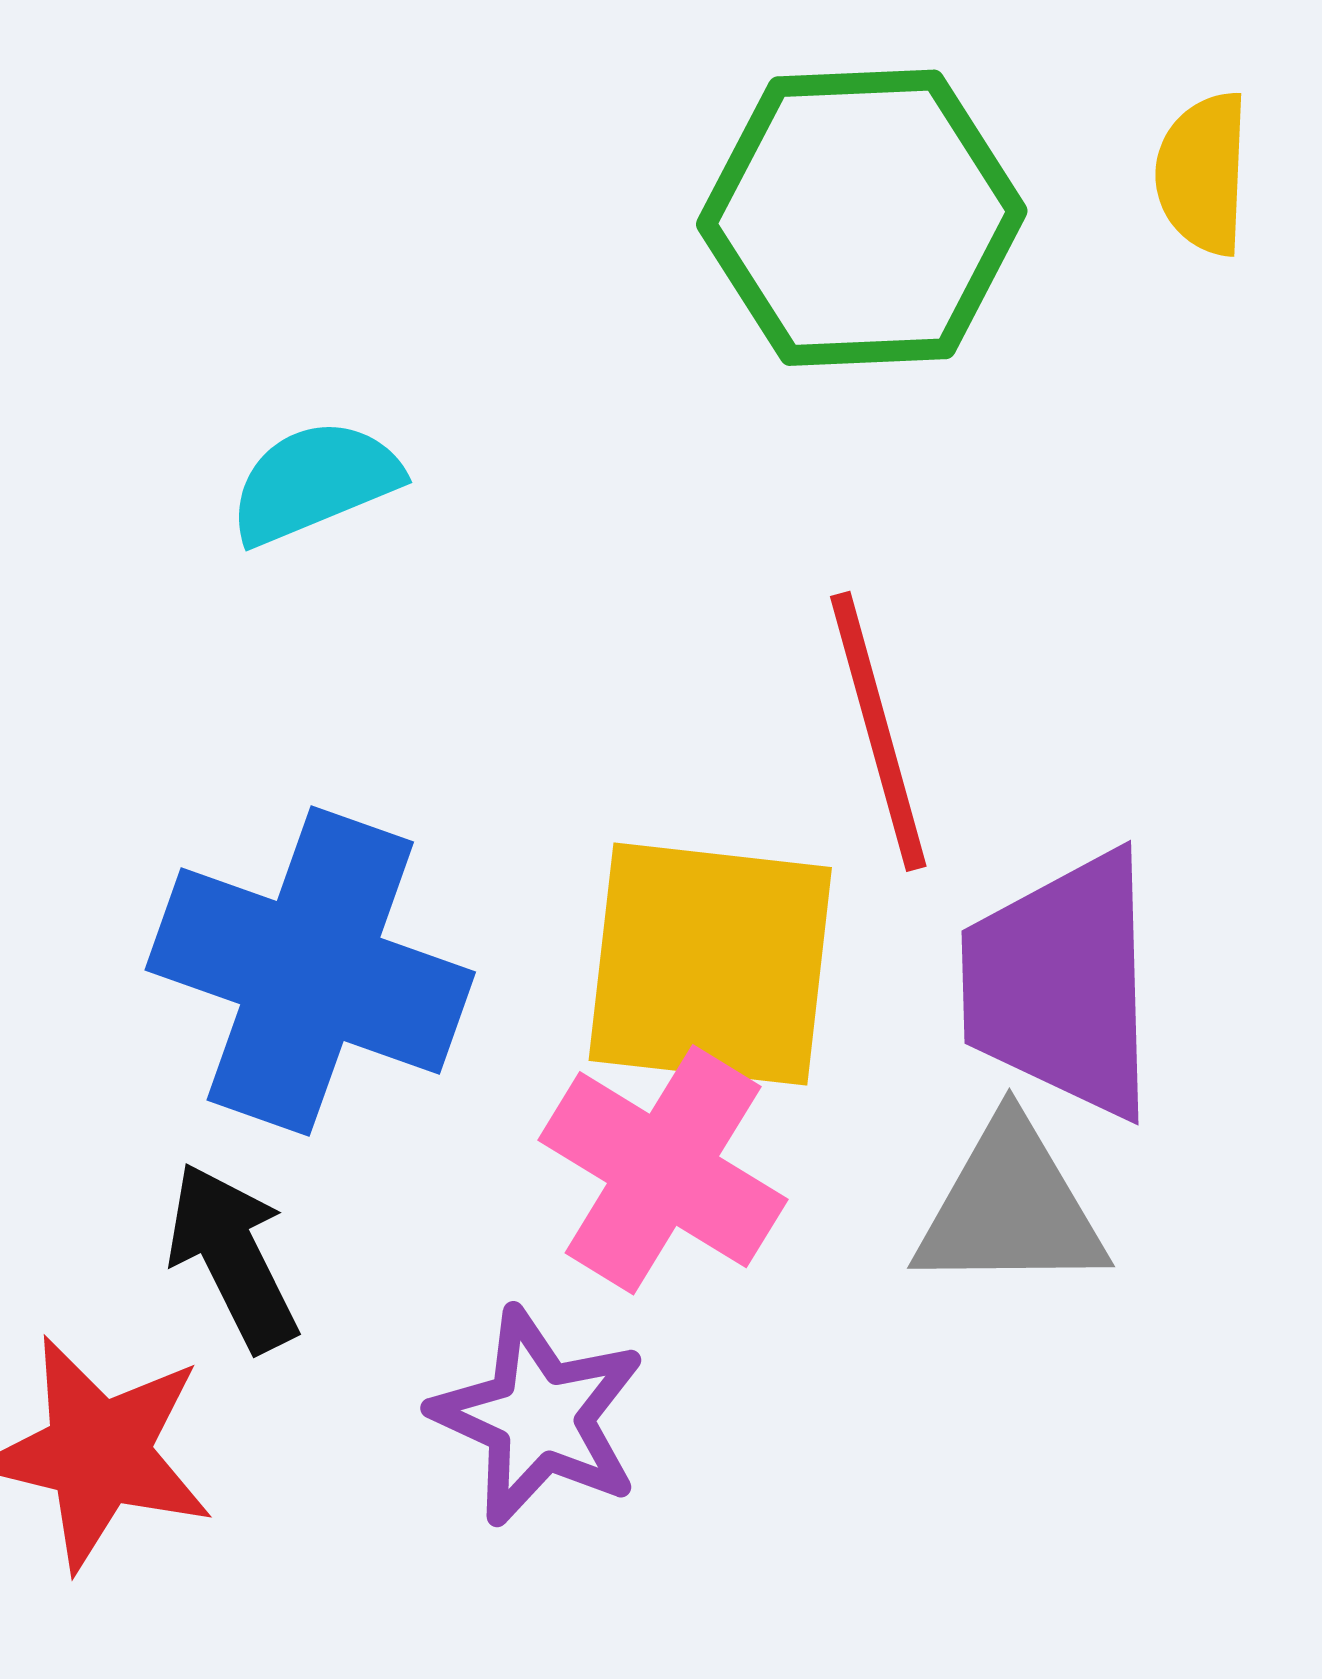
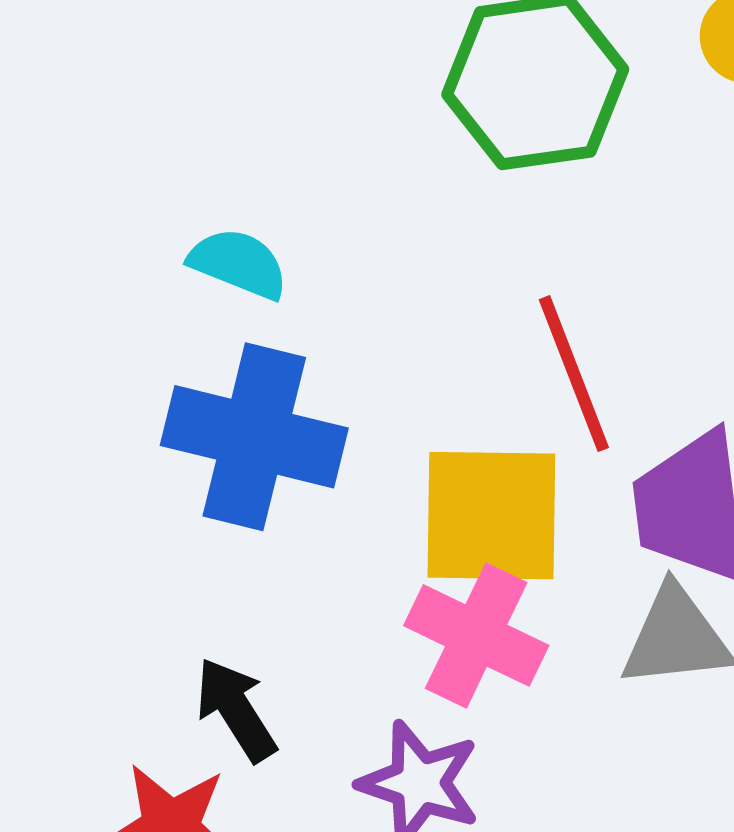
cyan semicircle: (314, 482) -> (238, 263), turned 50
blue cross: (310, 971) -> (254, 437), moved

